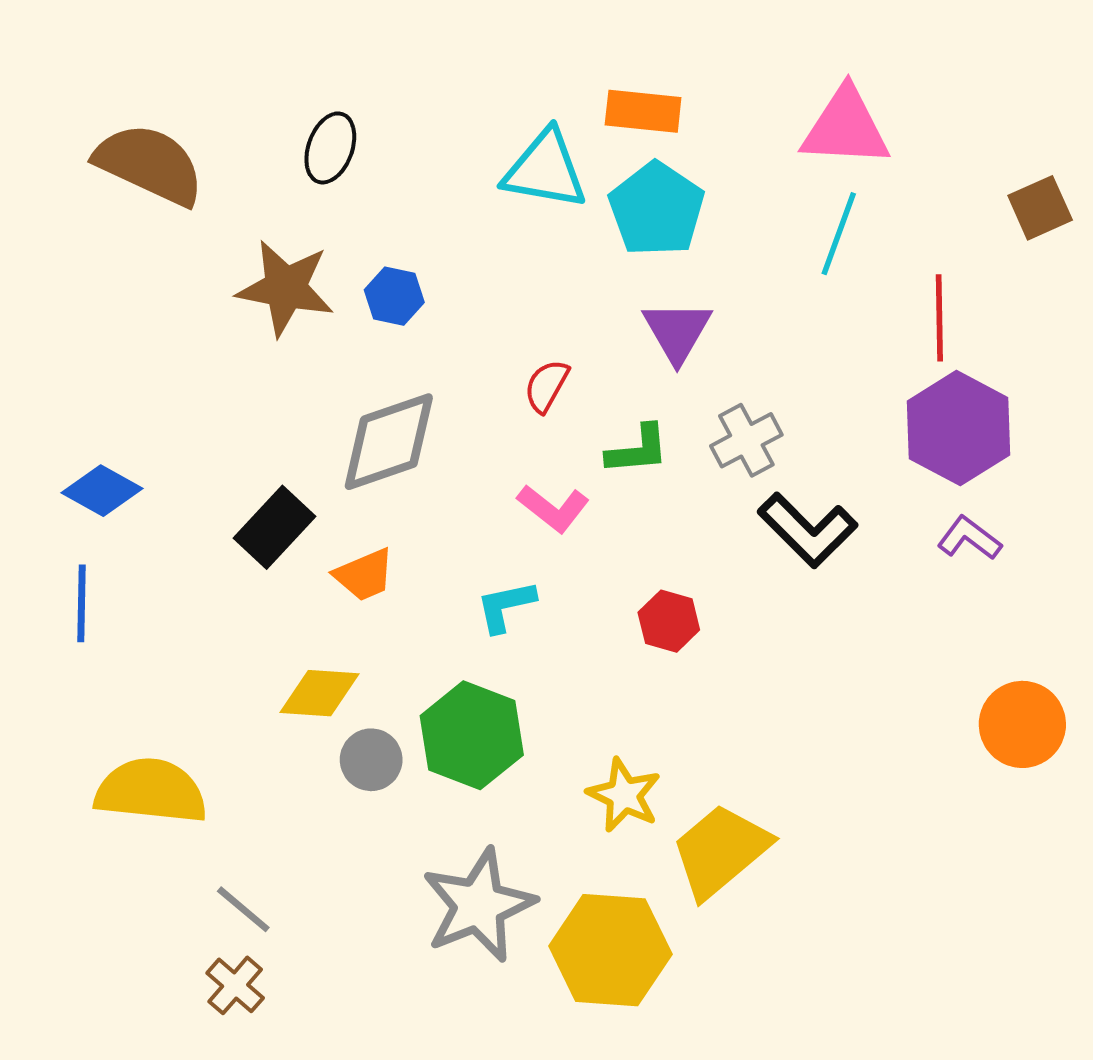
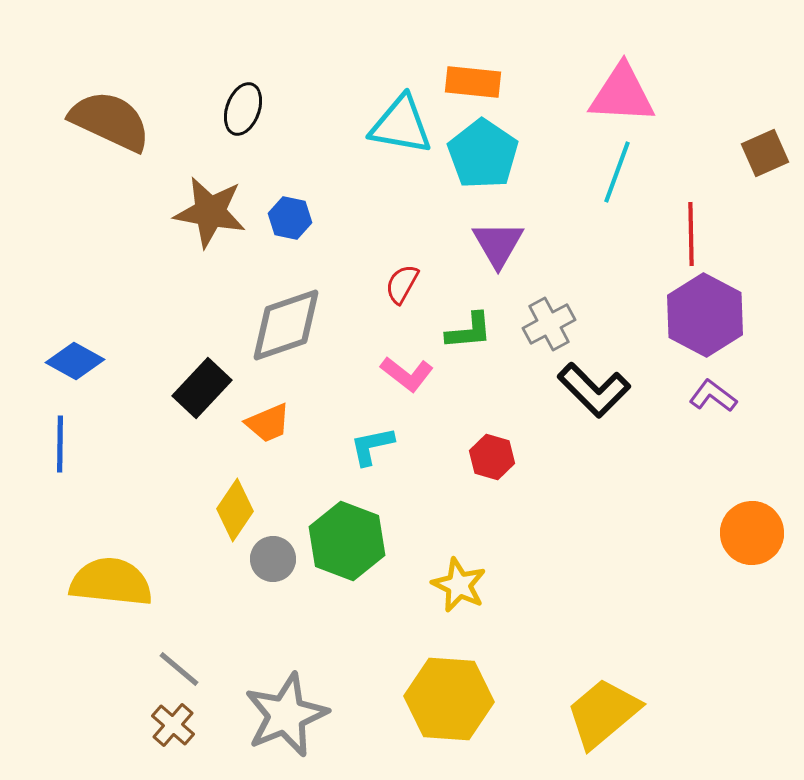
yellow diamond: (319, 693) -> (235, 510), turned -60
yellow trapezoid: (721, 851) -> (603, 713), moved
gray star: (479, 905) -> (286, 715), moved

